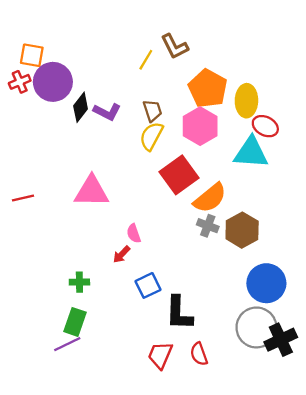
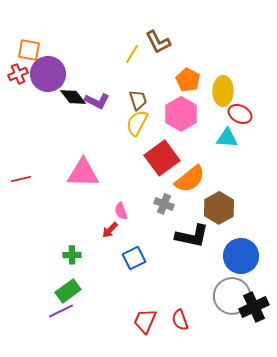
orange pentagon: (208, 89) -> (188, 80), size x0.7
black diamond: (81, 107) -> (73, 97), turned -76
cyan triangle: (251, 153) -> (227, 138), size x0.7
gray cross: (208, 226) -> (164, 204), moved
black L-shape: (179, 313) -> (192, 236), moved, turned -80
green rectangle: (75, 322) -> (68, 291), turned 35

